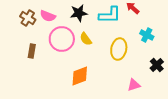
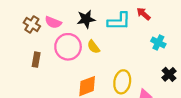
yellow ellipse: (119, 49) -> (122, 82), moved

